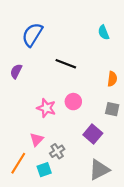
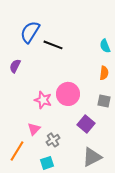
cyan semicircle: (104, 32) -> (105, 46), moved
black line: (66, 64) -> (53, 45), moved
pink circle: (73, 102) -> (68, 94), size x1.5
cyan square: (44, 170) -> (47, 163), moved

